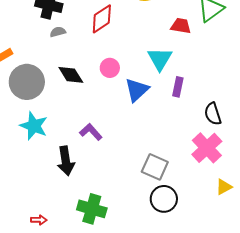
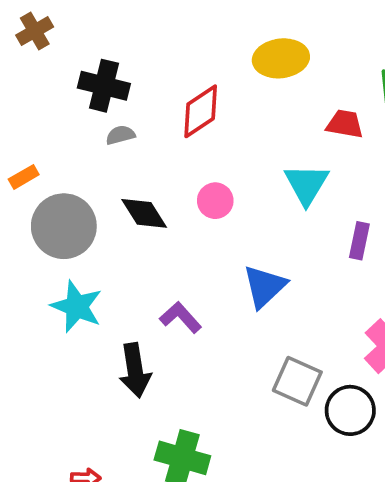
purple rectangle: (178, 87) -> (359, 241), moved
blue triangle: (137, 90) -> (265, 286), moved
black circle: (164, 199) -> (350, 410), moved

